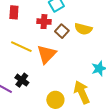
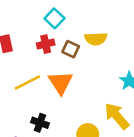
yellow line: (21, 47) -> (27, 83), turned -35

